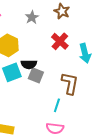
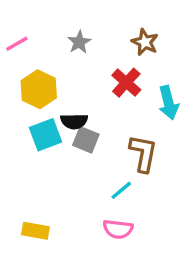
brown star: (62, 11) -> (145, 42), moved
cyan line: (57, 105) -> (121, 190), turned 32

